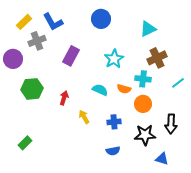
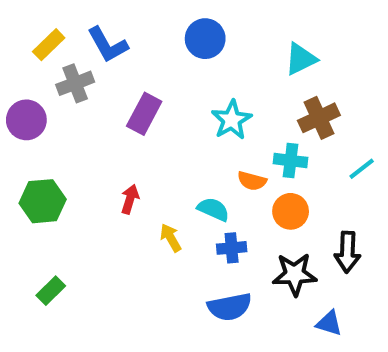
green hexagon: (32, 89) -> (43, 201), moved
cyan semicircle: (100, 90) -> (213, 209), moved
blue semicircle: (113, 151) -> (230, 307), size x1.5

